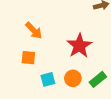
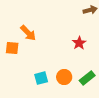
red star: (79, 46) -> (79, 43), moved, size x0.6
orange square: (28, 58) -> (12, 48), moved

